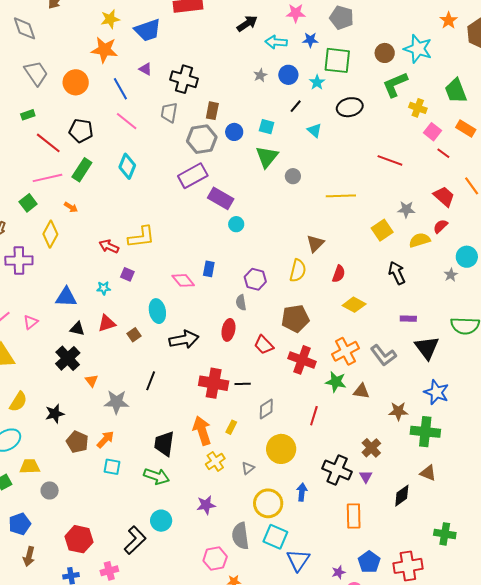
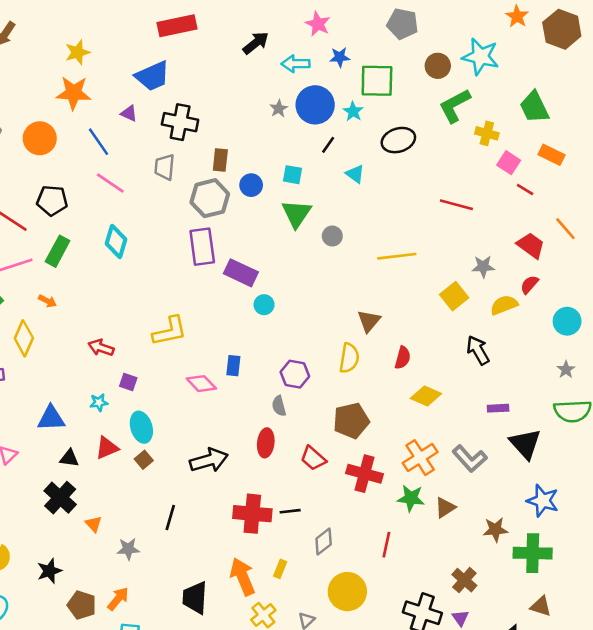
pink star: (296, 13) -> (318, 24), turned 30
gray pentagon: (342, 18) -> (403, 24), moved
blue trapezoid: (148, 30) -> (153, 76), moved
blue circle: (288, 75) -> (315, 105), size x1.5
purple rectangle: (193, 176) -> (202, 247), turned -64
yellow L-shape: (141, 237) -> (170, 331), moved
gray star: (451, 275) -> (566, 370), moved
cyan ellipse: (157, 311) -> (141, 427), moved
brown triangle: (361, 391) -> (445, 508), turned -36
gray star: (116, 402) -> (128, 549), size x0.7

